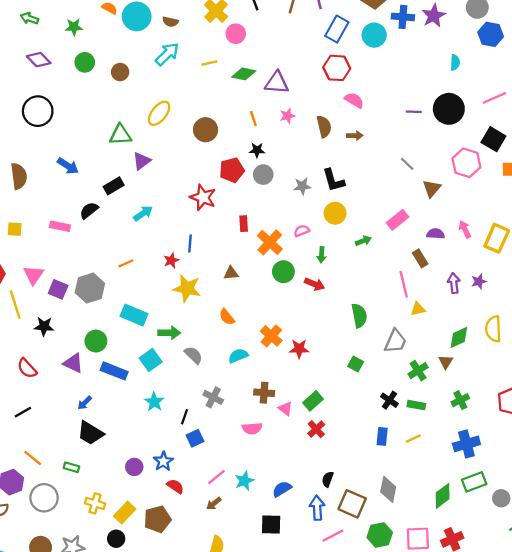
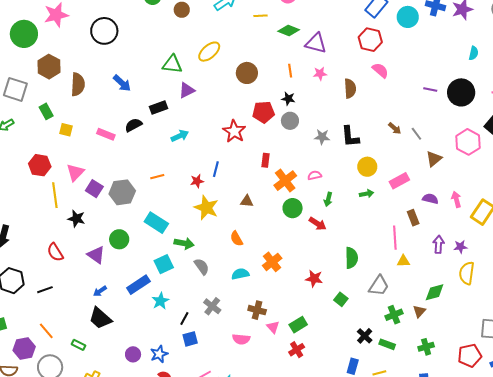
brown arrow: (355, 136) -> (395, 128), moved, turned 32
yellow circle: (335, 213) -> (367, 167), moved
yellow semicircle: (493, 329) -> (467, 273), moved
red star: (299, 349) -> (314, 279), moved
blue rectangle: (114, 371) -> (138, 285), moved, turned -65

